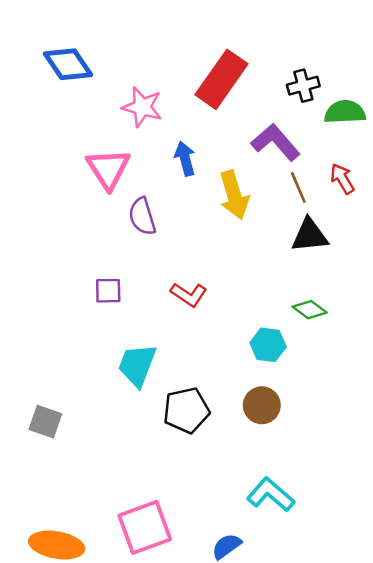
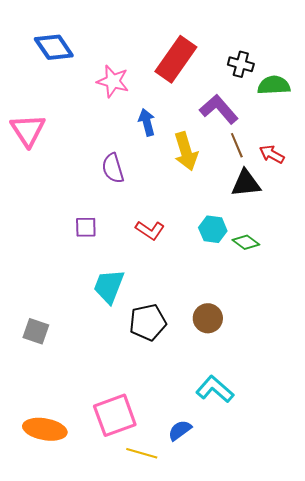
black cross: (303, 86) -> (241, 64), turned 30
pink triangle: (108, 169) -> (28, 130), moved
red arrow: (342, 179) -> (272, 154), moved, turned -30
cyan hexagon: (268, 345) -> (213, 229), moved

